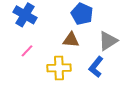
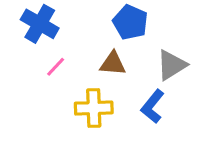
pink line: (27, 51) -> (56, 67), moved

